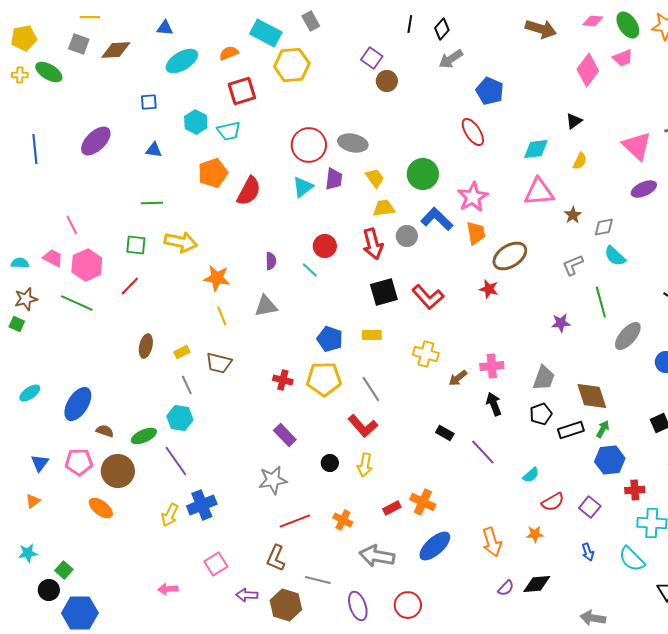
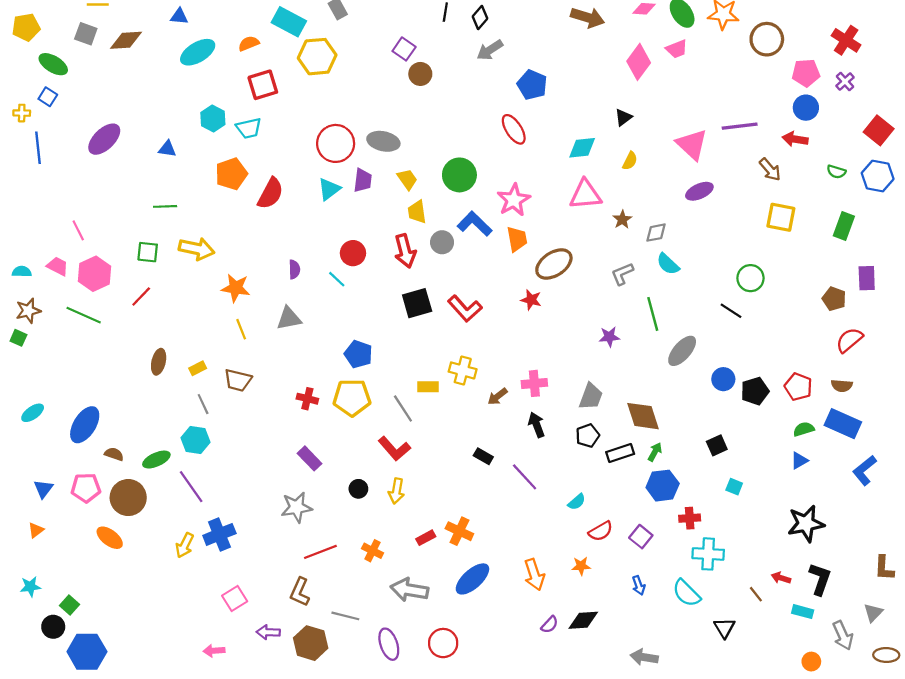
yellow cross: (20, 75) -> (22, 113), moved
blue square: (149, 102) -> (48, 97), moved, turned 36
yellow trapezoid: (384, 208) -> (417, 212), turned -90
yellow rectangle: (372, 335) -> (428, 387), moved
pink arrow: (168, 589) -> (214, 651), moved

